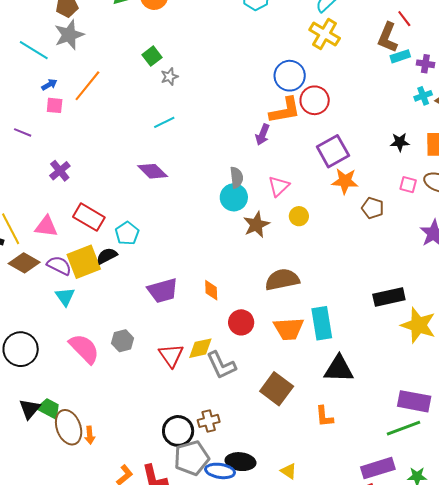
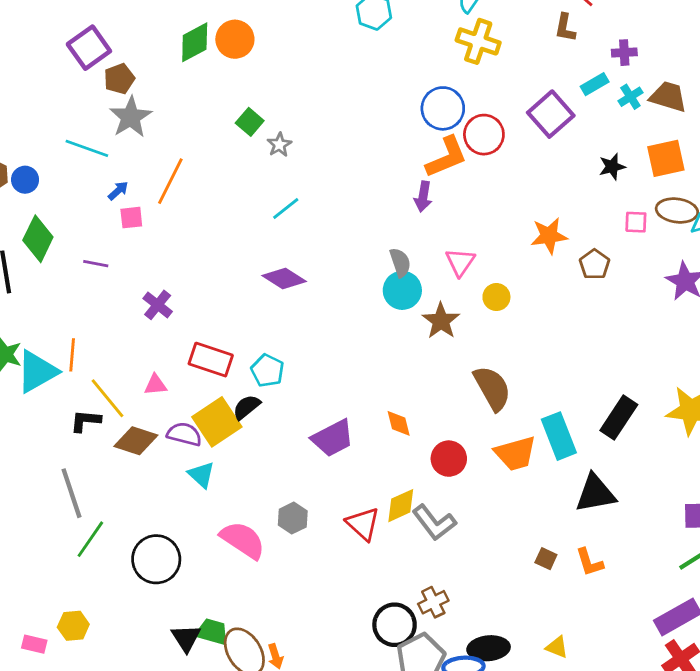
brown L-shape: (388, 37) -> (565, 28), size x0.7
cyan rectangle: (400, 56) -> (595, 84), moved
purple square: (333, 151) -> (551, 114), moved
brown pentagon: (373, 208) -> (594, 264), turned 30
pink triangle: (46, 226) -> (155, 385), size x0.7
brown semicircle: (282, 280) -> (492, 388), turned 84
black rectangle: (389, 297) -> (619, 418), moved, turned -32
brown square: (277, 389) -> (546, 559), moved, size x0.5

